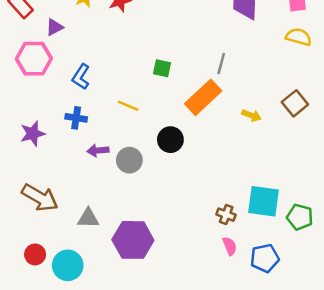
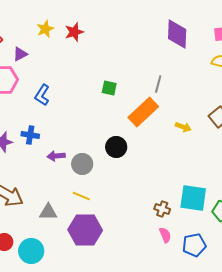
yellow line: (128, 106) -> (81, 196), moved
blue cross: (76, 118) -> (30, 135), moved

